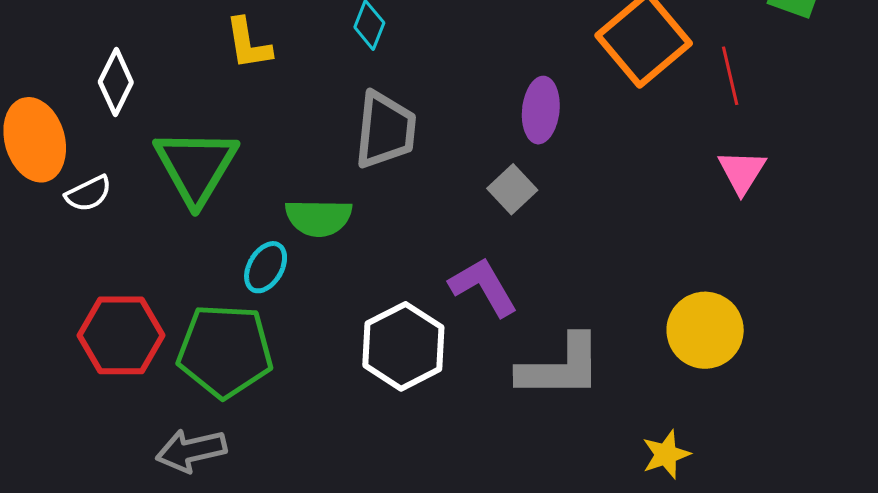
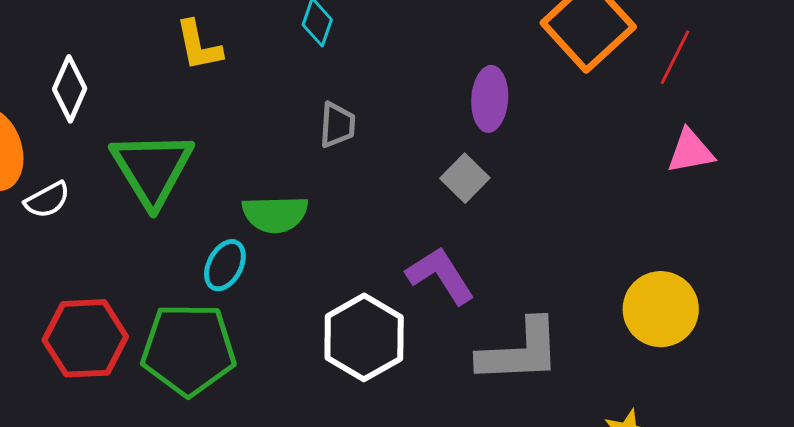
red line: (730, 76) -> (675, 57), turned 42
gray trapezoid: (385, 130) -> (337, 125), size x0.6
pink triangle: (742, 172) -> (690, 151), turned 50

